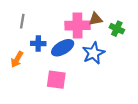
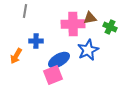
gray line: (22, 21) -> (25, 11), moved
blue ellipse: (63, 48) -> (59, 60), moved
pink square: (56, 80) -> (53, 75), turned -30

